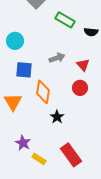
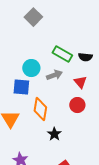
green rectangle: (65, 20) -> (62, 54), moved
black semicircle: (91, 32) -> (85, 57), moved
cyan circle: (15, 41) -> (31, 68), moved

